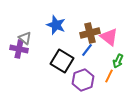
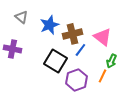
blue star: (56, 25) -> (49, 25), turned 30
brown cross: (90, 33) -> (72, 34), moved
gray triangle: (25, 38) -> (21, 17), moved

